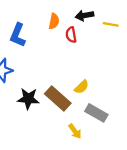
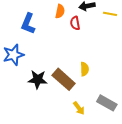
yellow semicircle: (82, 87) -> (85, 69), turned -48
gray rectangle: (96, 113) -> (107, 103), moved

